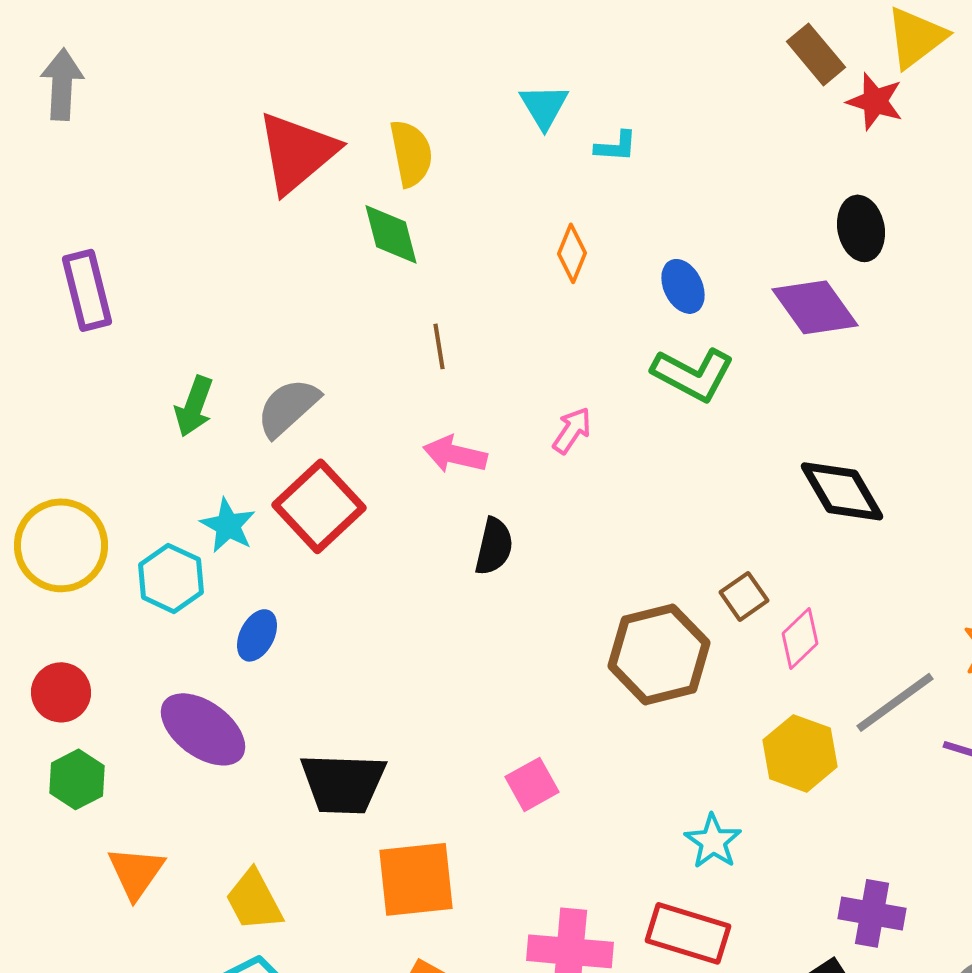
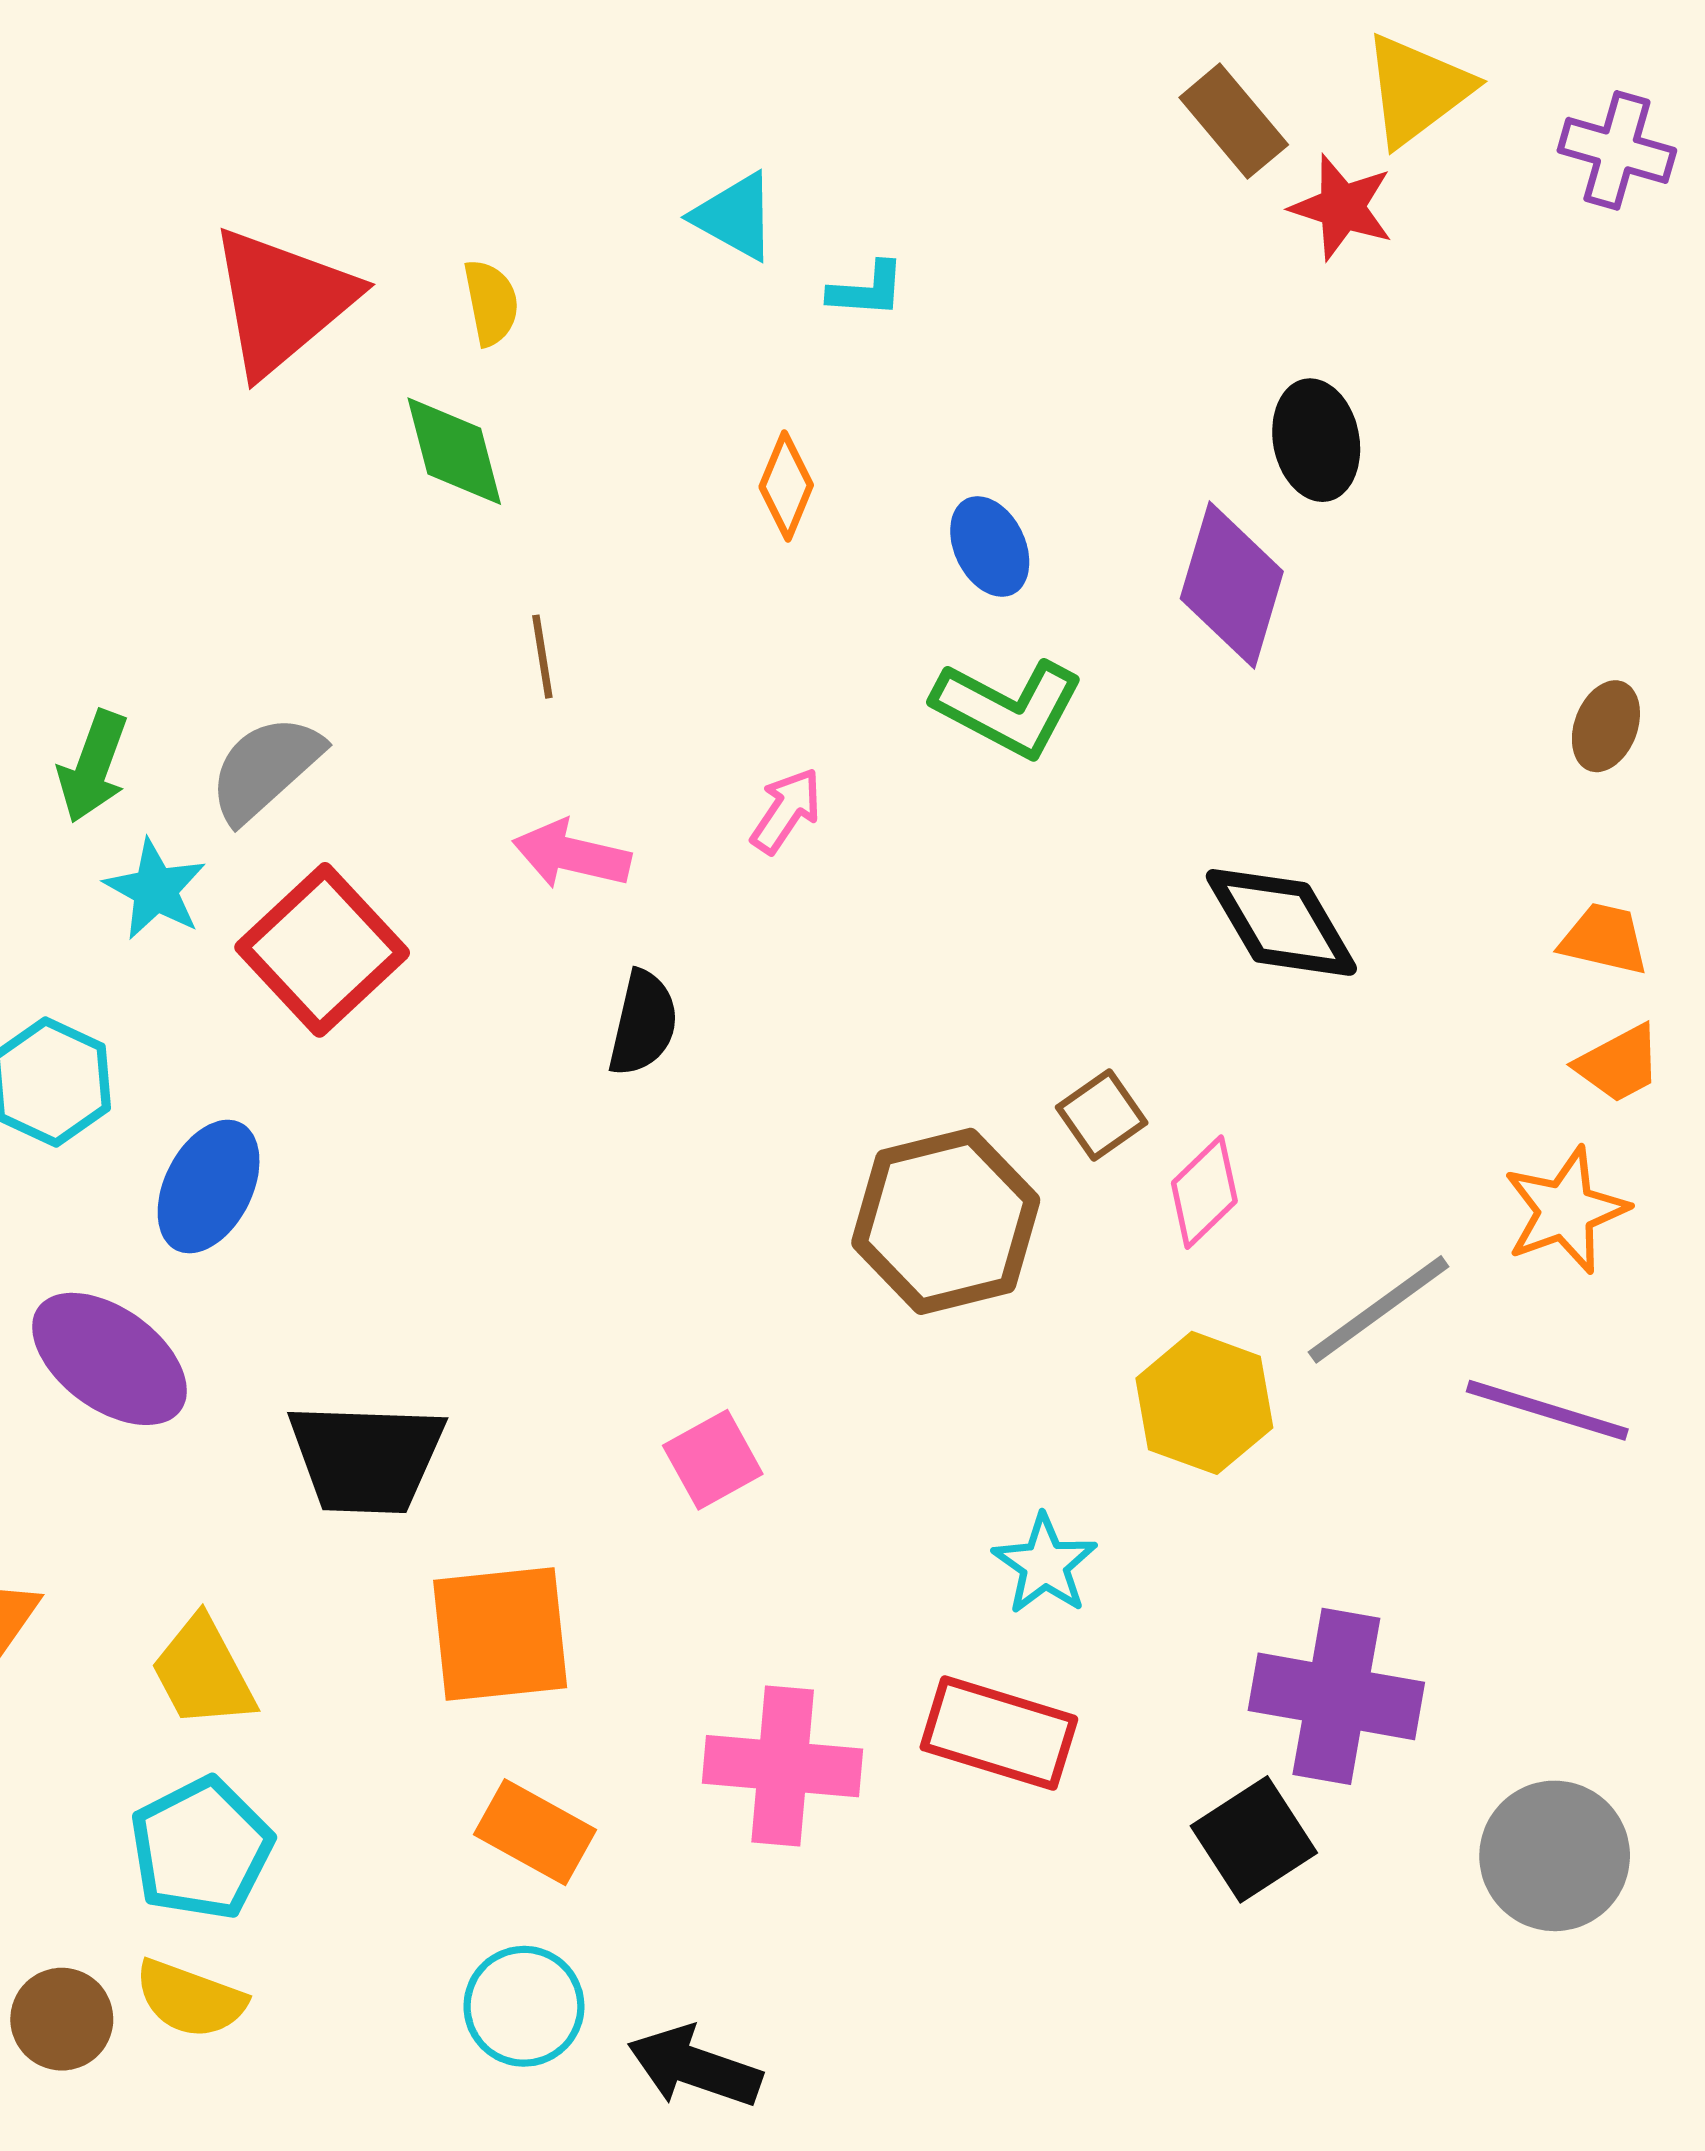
cyan triangle: (544, 106) -> (735, 216), turned -30
yellow semicircle: (411, 153) -> (491, 303), size x0.7
purple diamond: (815, 307) -> (1232, 585), turned 52
cyan star: (228, 525) -> (155, 889), moved
blue ellipse: (257, 635) -> (209, 1187), size x1.4
purple cross: (872, 913) -> (1336, 1696), size x1.4

